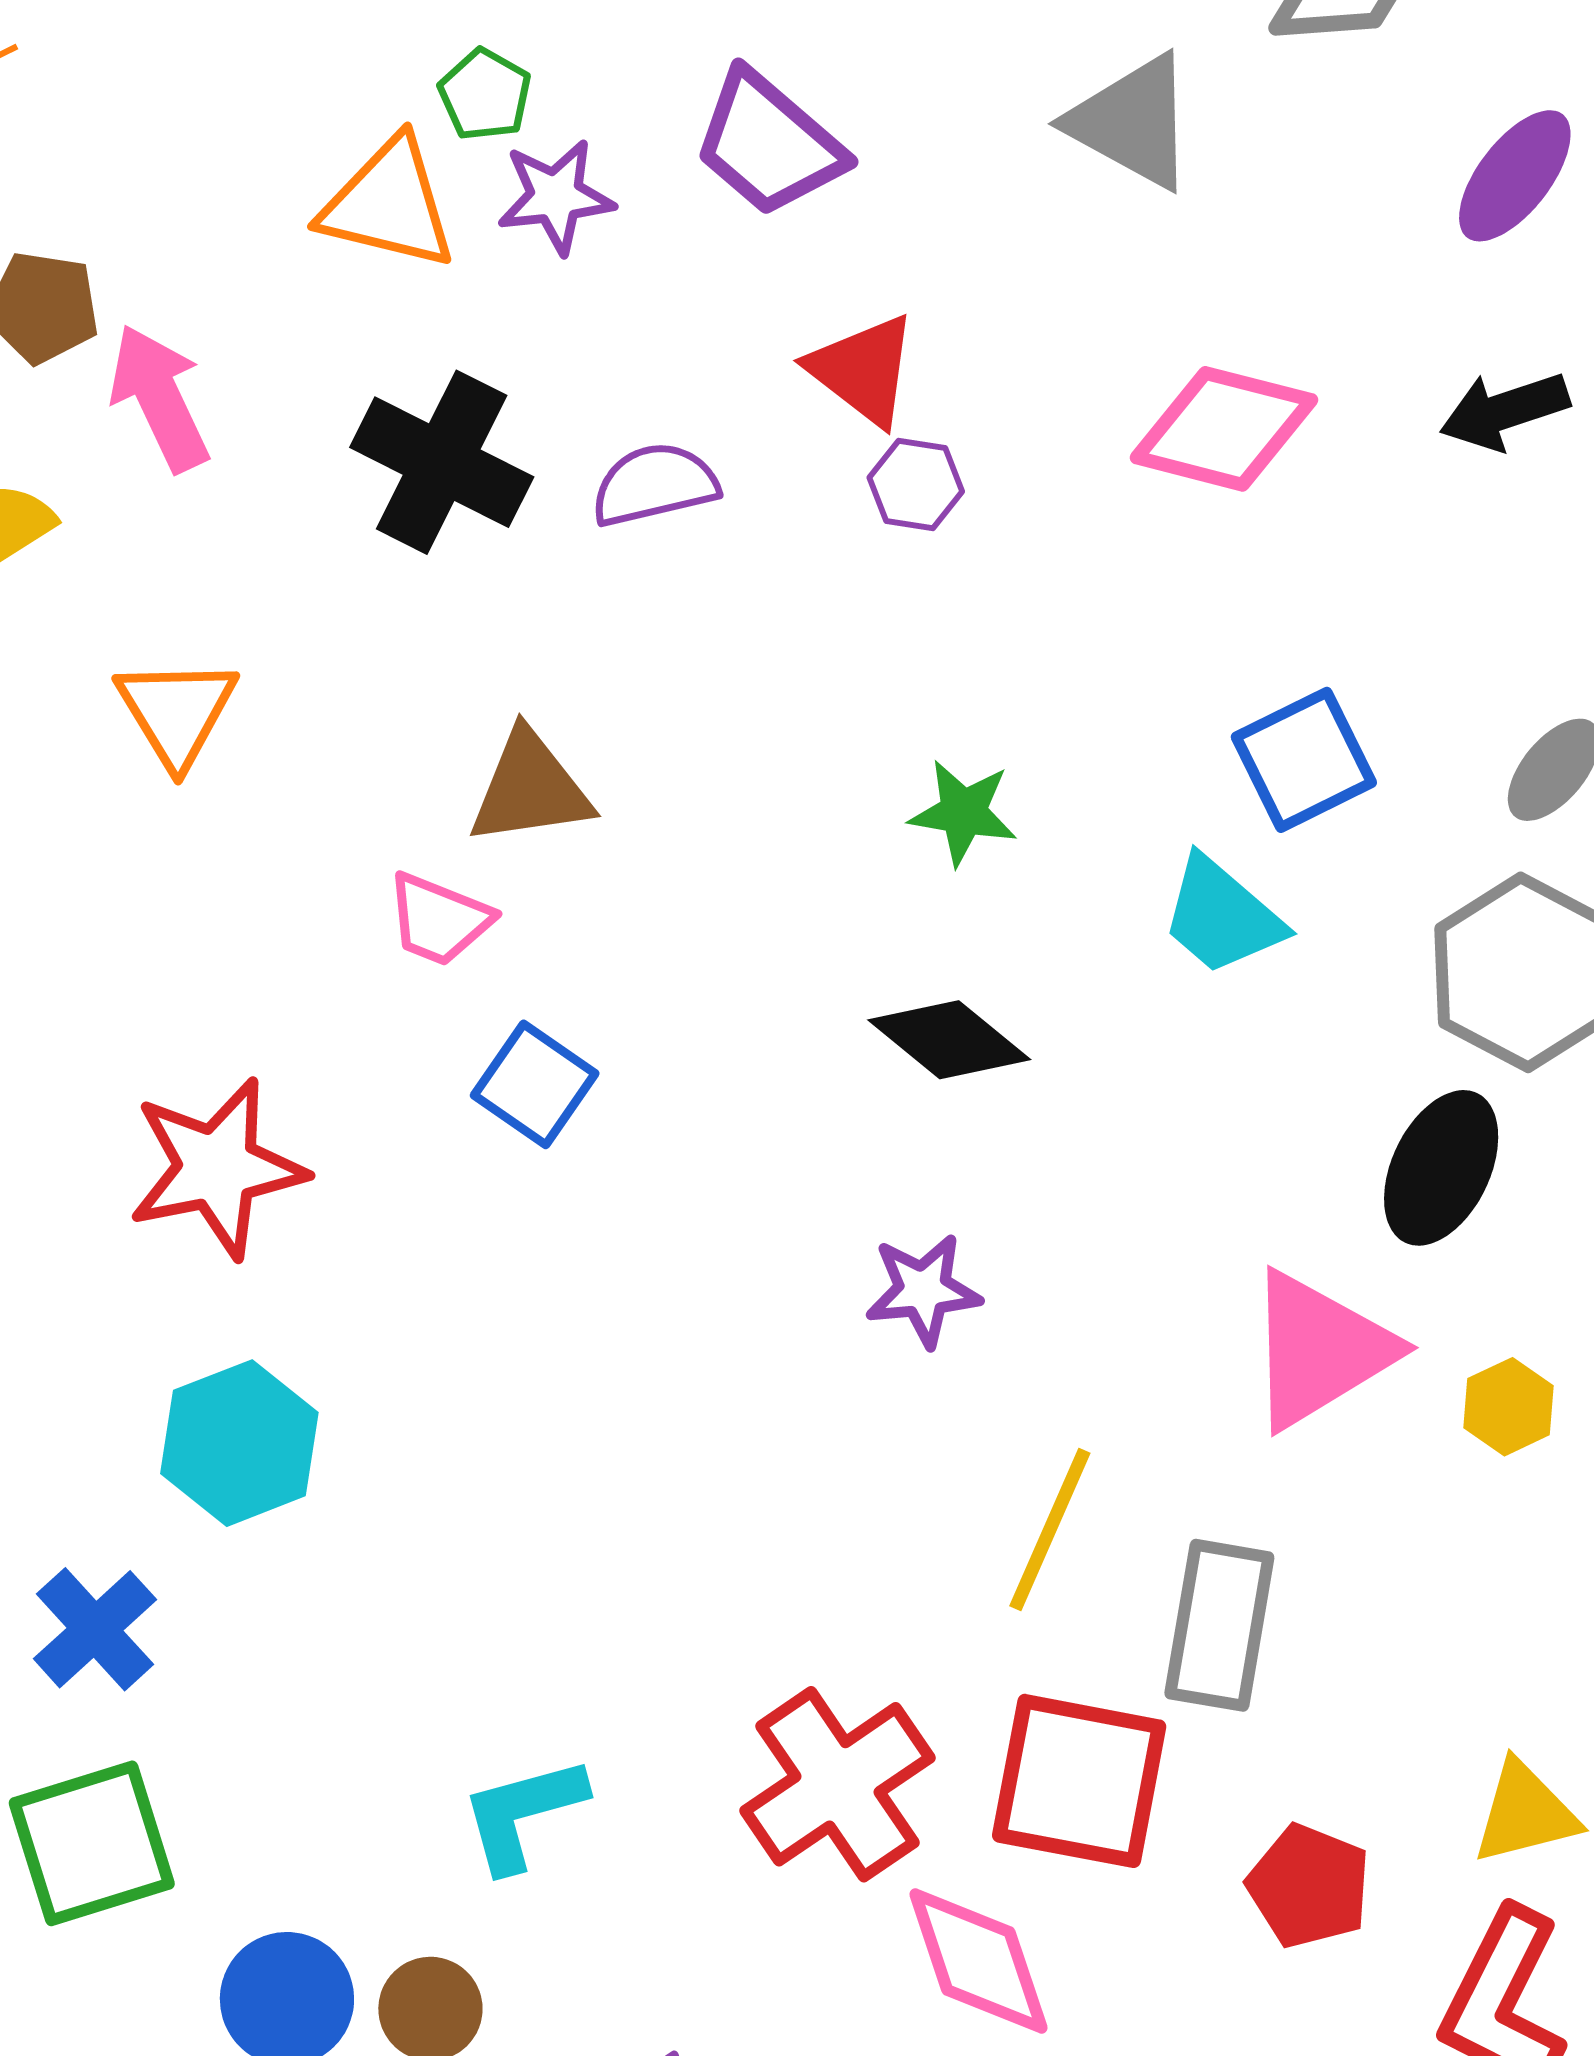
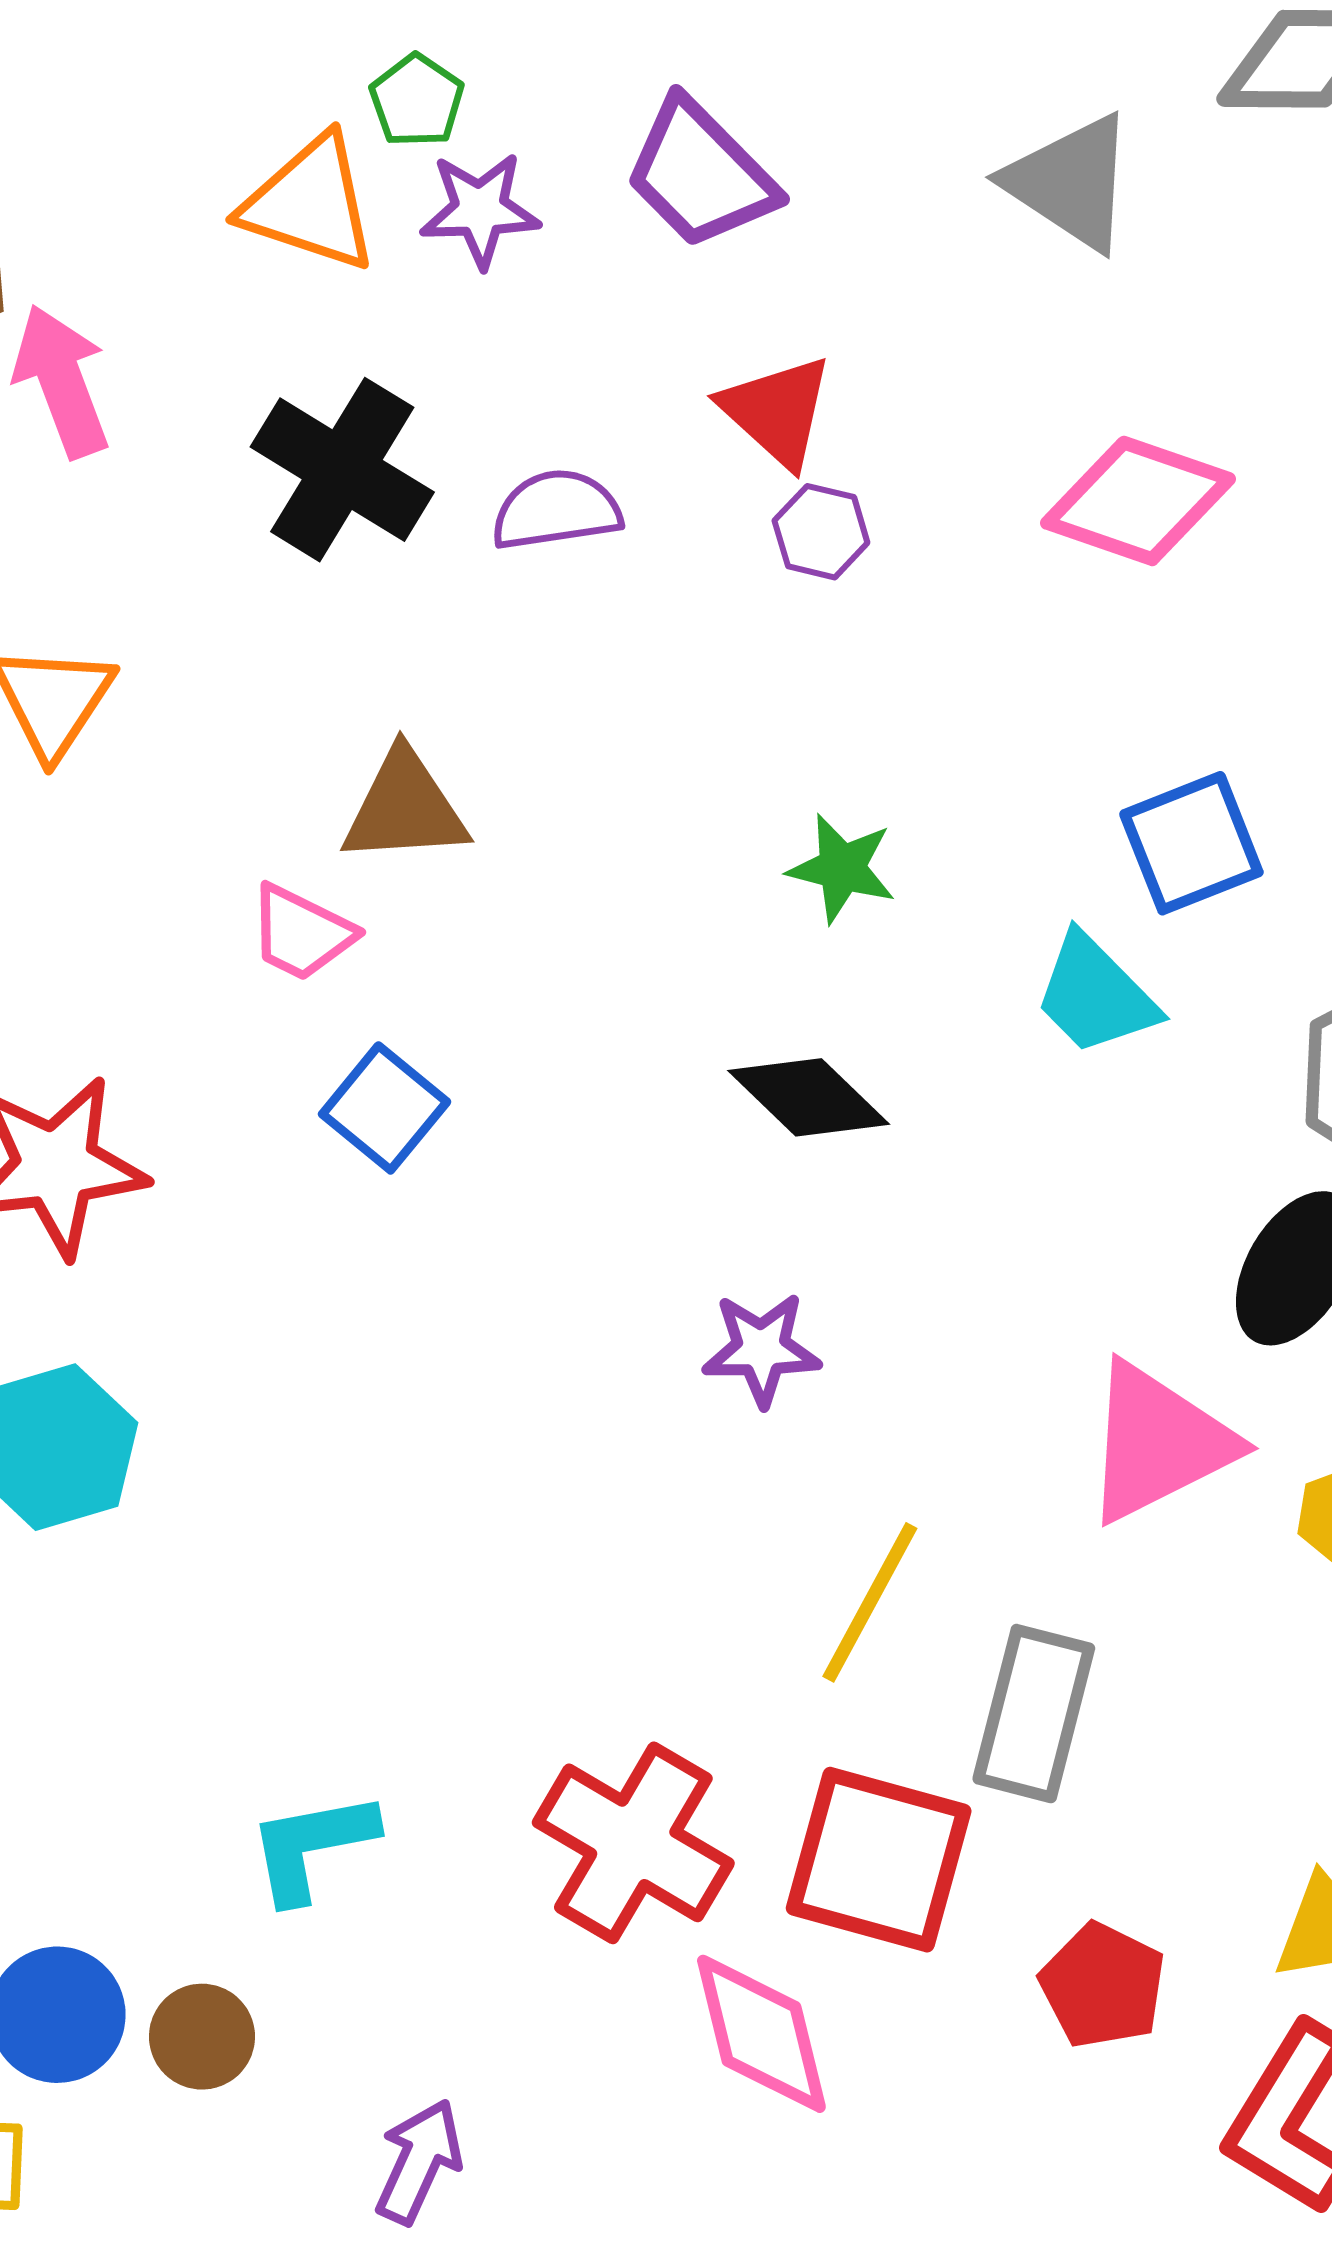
red cross: (837, 1784) -> (633, 1843), turned -30

